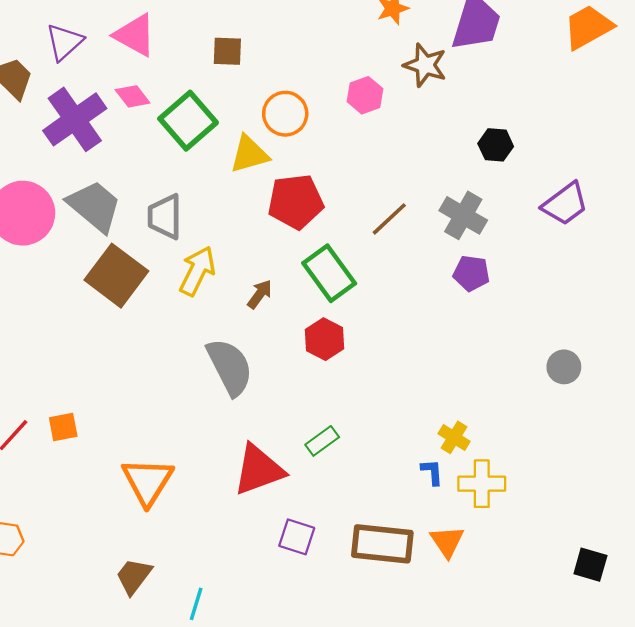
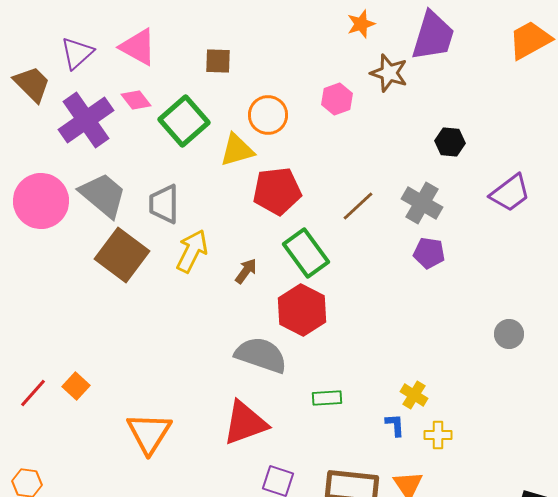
red hexagon: (325, 339) -> (302, 310), size x1.4
gray semicircle: (230, 367) -> (261, 355), moved, turned -44
orange square: (63, 427) -> (76, 386), turned -36
green rectangle: (322, 441) -> (327, 398), moved, turned 32
yellow cross: (482, 484) -> (438, 435), size x0.7

